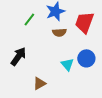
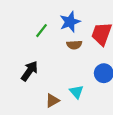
cyan triangle: (67, 64) -> (76, 92), moved

